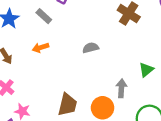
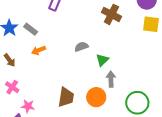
gray rectangle: (44, 16) -> (31, 29), moved
green triangle: (146, 70) -> (102, 60), moved

